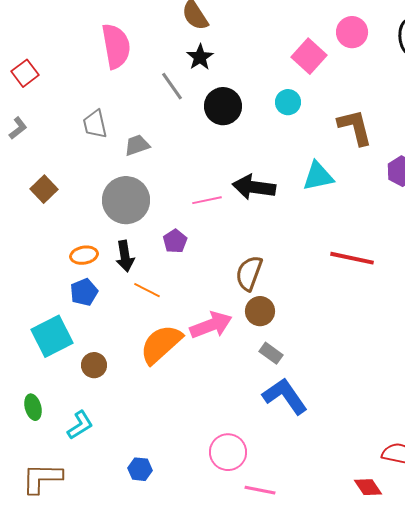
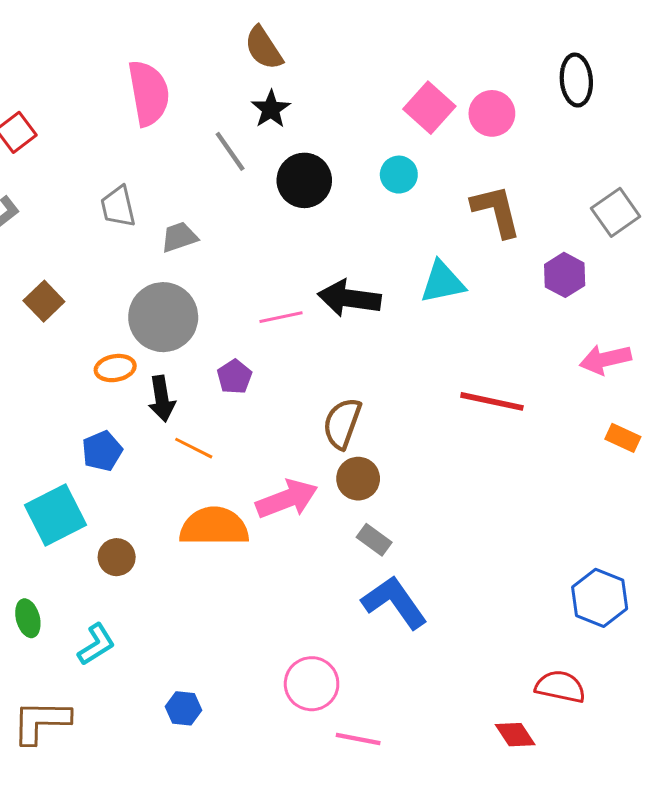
pink circle: (352, 32) -> (492, 113), moved
orange ellipse: (84, 255) -> (115, 368), moved
orange semicircle: (161, 344) -> (214, 527), turned 42

